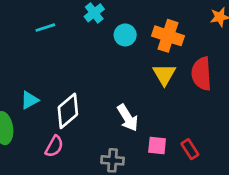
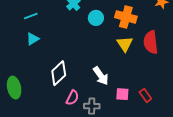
cyan line: (45, 28) -> (31, 16), moved
cyan triangle: (30, 100) -> (33, 39), moved
pink semicircle: (54, 146) -> (72, 98), moved

